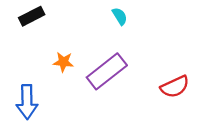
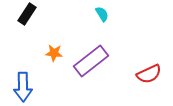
black rectangle: (32, 16) -> (27, 14), turned -30

